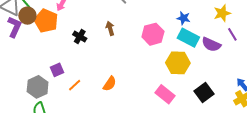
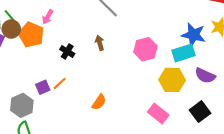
blue star: (183, 18) -> (194, 35), moved, size x1.6
cyan rectangle: (188, 38) -> (183, 53), turned -45
purple semicircle: (211, 44) -> (205, 76), moved
orange line: (75, 85) -> (60, 83), moved

